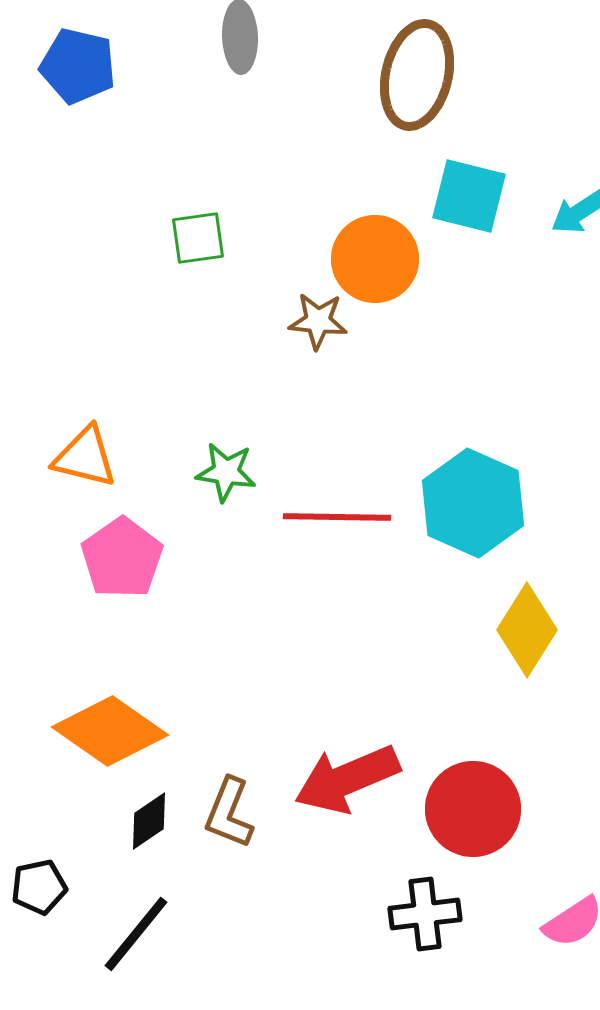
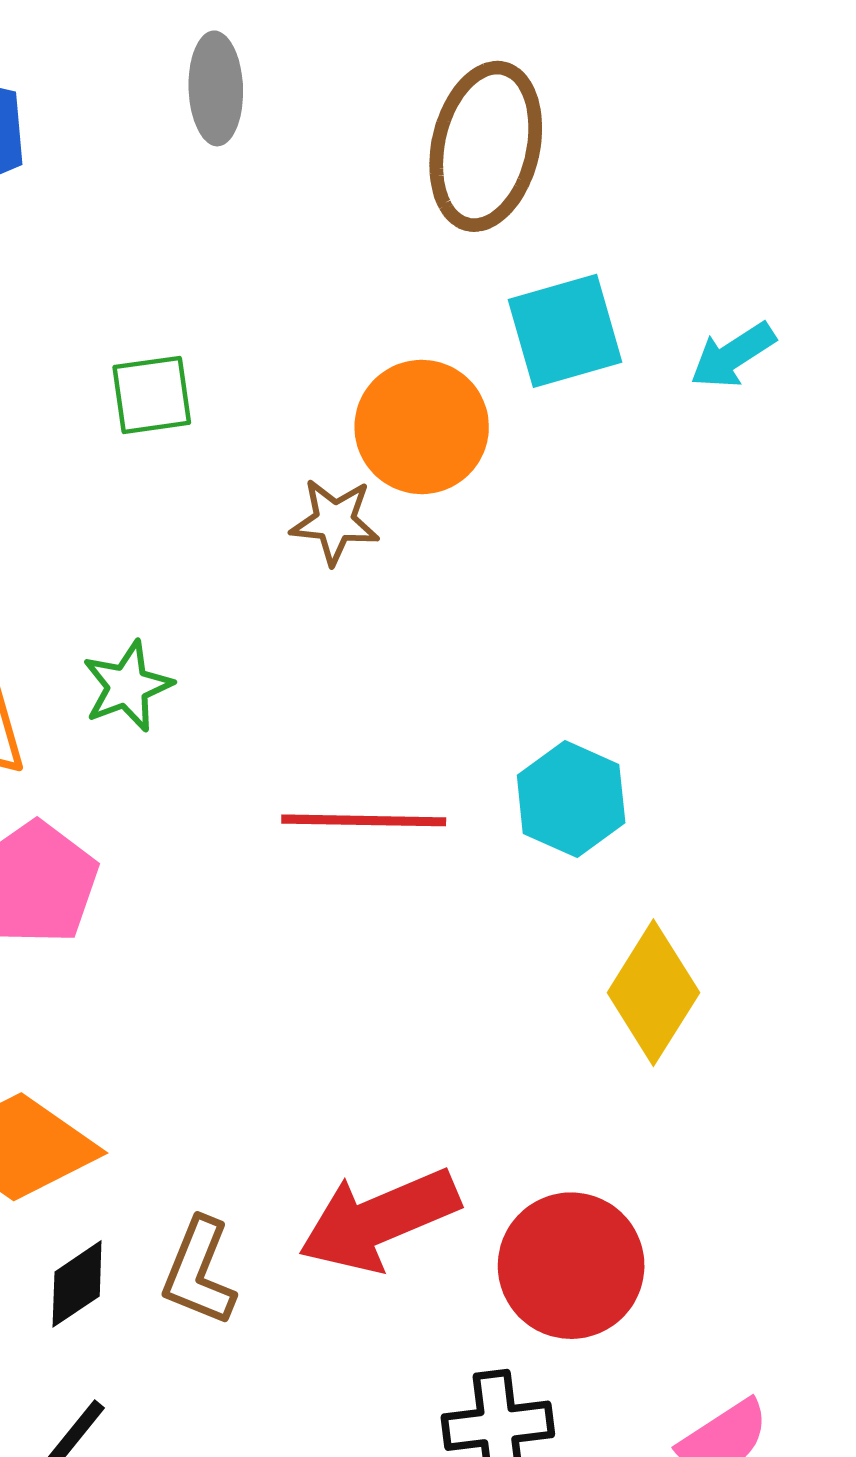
cyan square: (469, 196) -> (565, 331), turned -30
green star: (226, 472) -> (127, 686), moved, turned -30
cyan hexagon: (473, 503) -> (571, 799), size x0.7

